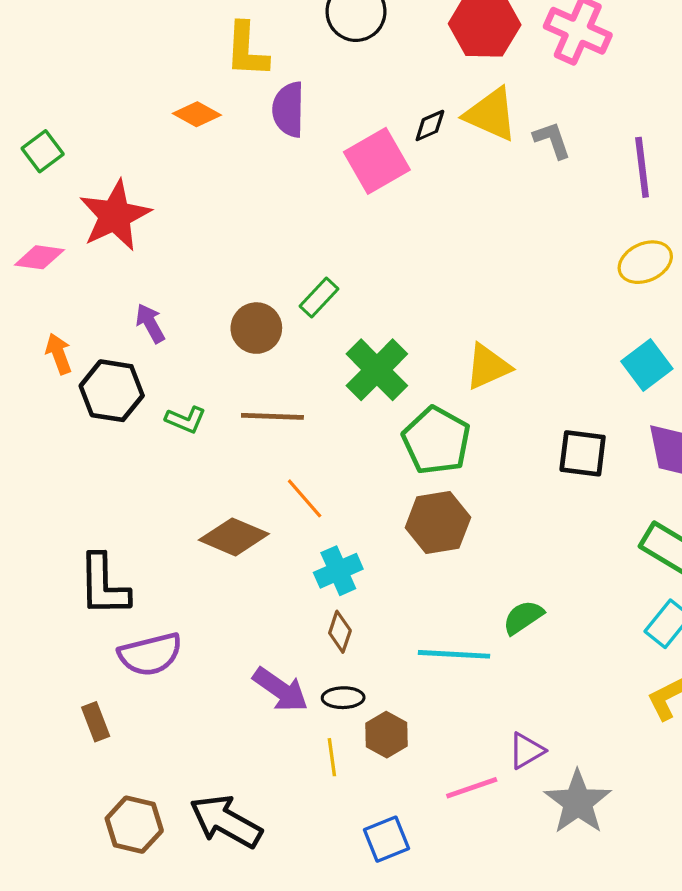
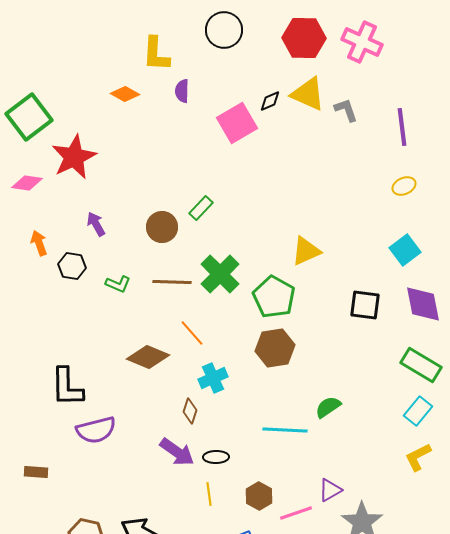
purple semicircle: (288, 109) -> (182, 91), size x0.7
green square: (43, 151) -> (29, 117), size x1.8
yellow ellipse: (645, 262) -> (404, 186), size x0.7
green cross: (377, 370) -> (220, 274), moved
black hexagon: (112, 391) -> (72, 266), size x0.7
brown diamond: (340, 632) -> (190, 411), moved
brown rectangle: (96, 722) -> (36, 472), moved, turned -65
brown hexagon: (387, 735) -> (259, 496), moved

